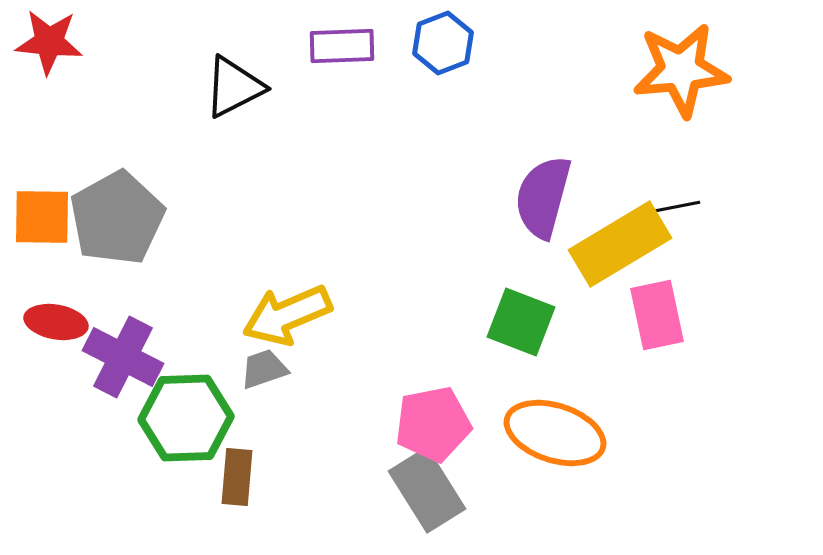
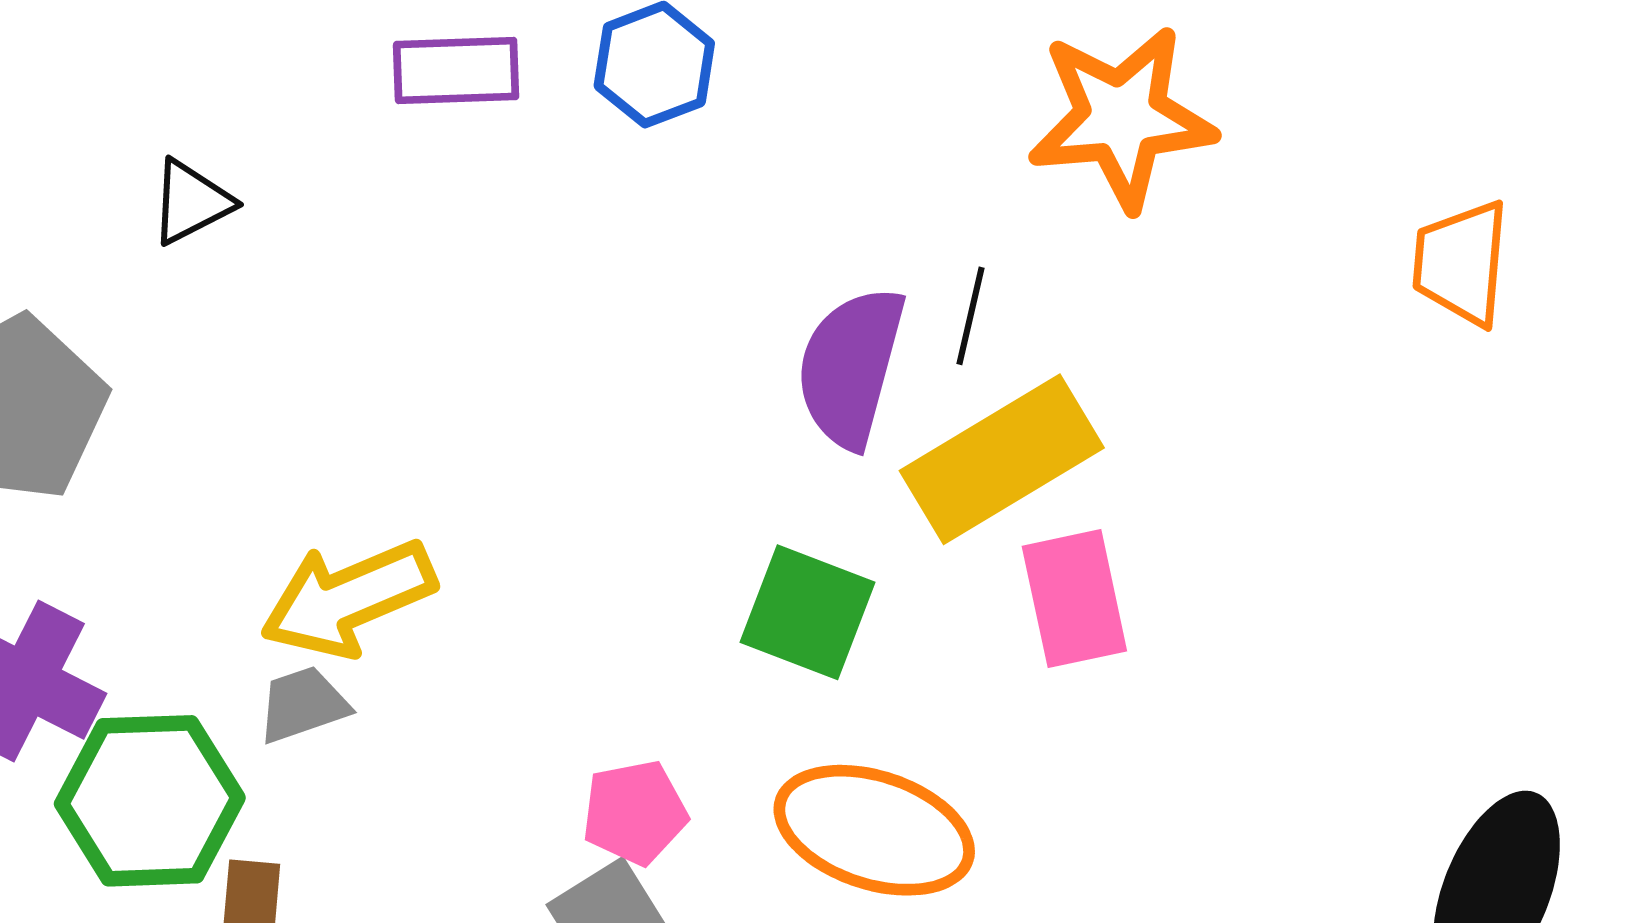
black triangle: (234, 87) -> (191, 202), moved, size x0.7
black line: (675, 207) -> (970, 316), moved, turned -66
pink pentagon: (433, 424) -> (635, 813), size x0.7

